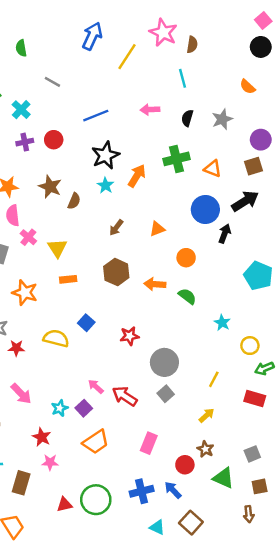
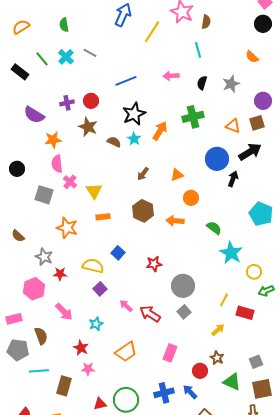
cyan cross: (21, 110) -> (66, 57), moved
orange triangle: (213, 169) -> (233, 126), moved
brown star: (50, 187) -> (88, 127), moved
brown semicircle: (74, 201) -> (114, 142), moved, turned -88
orange circle: (186, 258) -> (191, 198), moved
green semicircle: (187, 296) -> (214, 228), moved
cyan star: (222, 323) -> (231, 253), size x1.6
red rectangle: (255, 399) -> (245, 313), moved
purple square: (84, 408) -> (100, 289), moved
brown square: (260, 486) -> (262, 389), size x1.5

